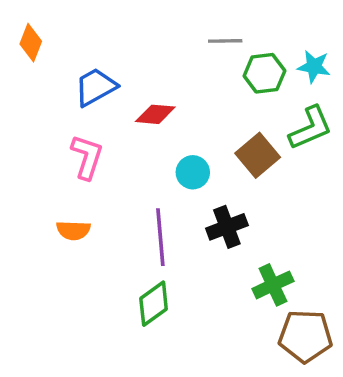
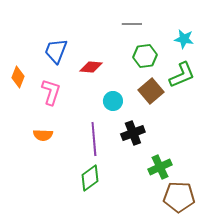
orange diamond: (31, 43) -> (18, 77), moved
green hexagon: (264, 73) -> (145, 56), moved
blue trapezoid: (96, 87) -> (56, 51), turned -40

